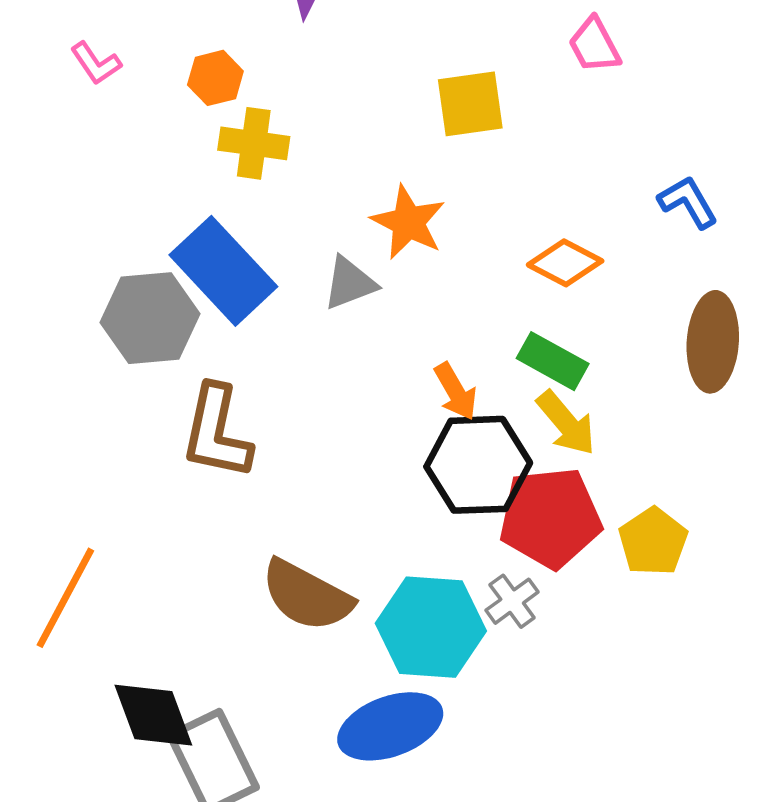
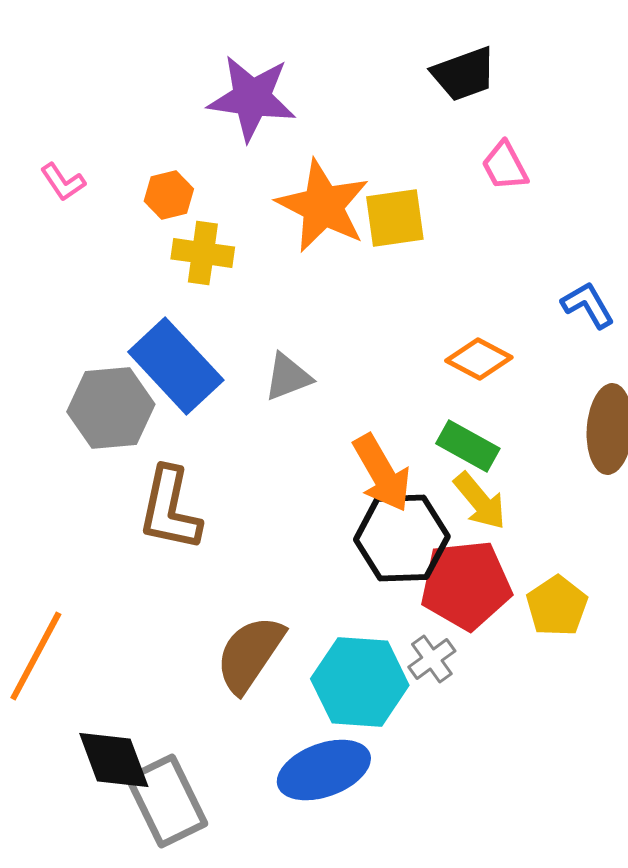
orange star: (408, 222) -> (323, 206), moved, size x1.4
orange arrow: (456, 391) -> (382, 473), size x1.5
brown semicircle: (307, 596) -> (250, 654), turned 96

